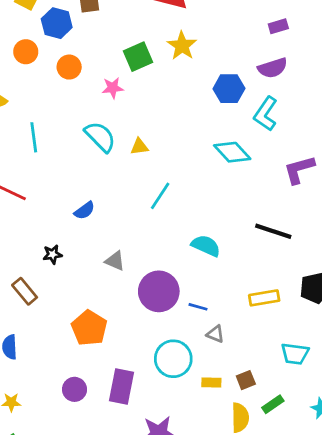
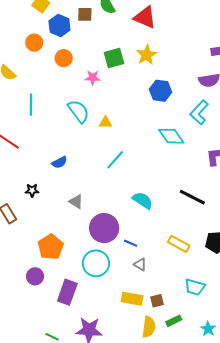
blue hexagon: (229, 89) -> (161, 91), moved
yellow rectangle: (264, 298) -> (179, 244), turned 30
cyan circle: (173, 359) -> (96, 263), moved
yellow rectangle: (211, 383) -> (132, 299), size x1.5
purple circle: (75, 389) -> (35, 276), moved

